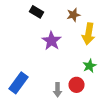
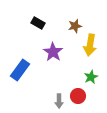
blue rectangle: (18, 83) -> (20, 70), moved

